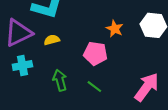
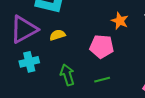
green line: (94, 87) -> (102, 80), turned -49

